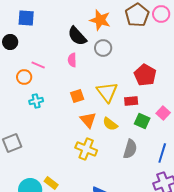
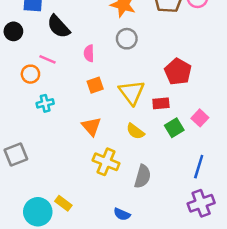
black semicircle: (77, 36) -> (59, 27), moved
orange square: (77, 96) -> (95, 85), moved
orange triangle: (88, 120) -> (91, 126), moved
green square: (142, 121) -> (174, 128), turned 35
gray semicircle: (130, 149) -> (143, 176), moved

